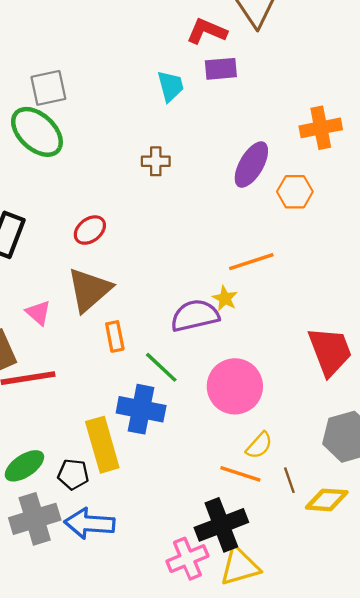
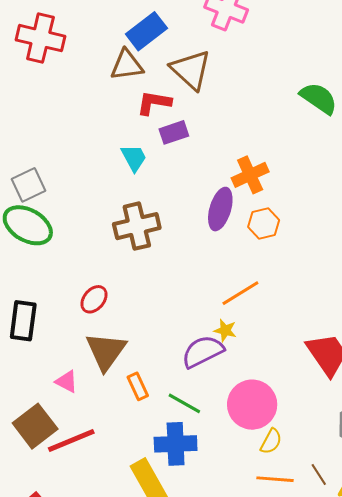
orange cross: (321, 128) -> (250, 175), moved
brown cross: (156, 161) -> (137, 226), size x1.8
yellow semicircle: (259, 445) -> (271, 441), moved

